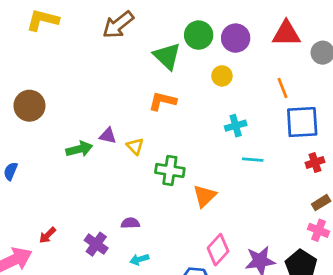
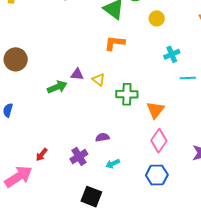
purple cross: (96, 244) -> (79, 156), turned 30
pink diamond: (218, 250) -> (159, 141), moved

